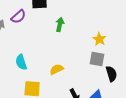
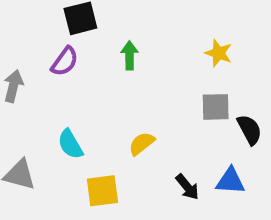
purple semicircle: (18, 17) -> (65, 61), moved
yellow star: (99, 39) -> (219, 53), moved

